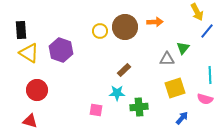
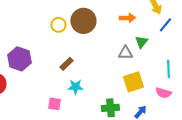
orange arrow: (155, 22) -> (127, 18), moved
purple hexagon: (61, 50) -> (19, 59), moved
brown rectangle: (124, 70) -> (66, 64), moved
green cross: (139, 107) -> (110, 108), moved

